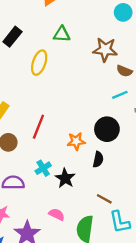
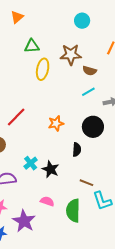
yellow ellipse: (39, 63) -> (43, 69), moved
red line: (38, 127) -> (16, 117), moved, turned 30
black circle: (107, 129) -> (93, 127), moved
orange star: (76, 141) -> (56, 123), moved

